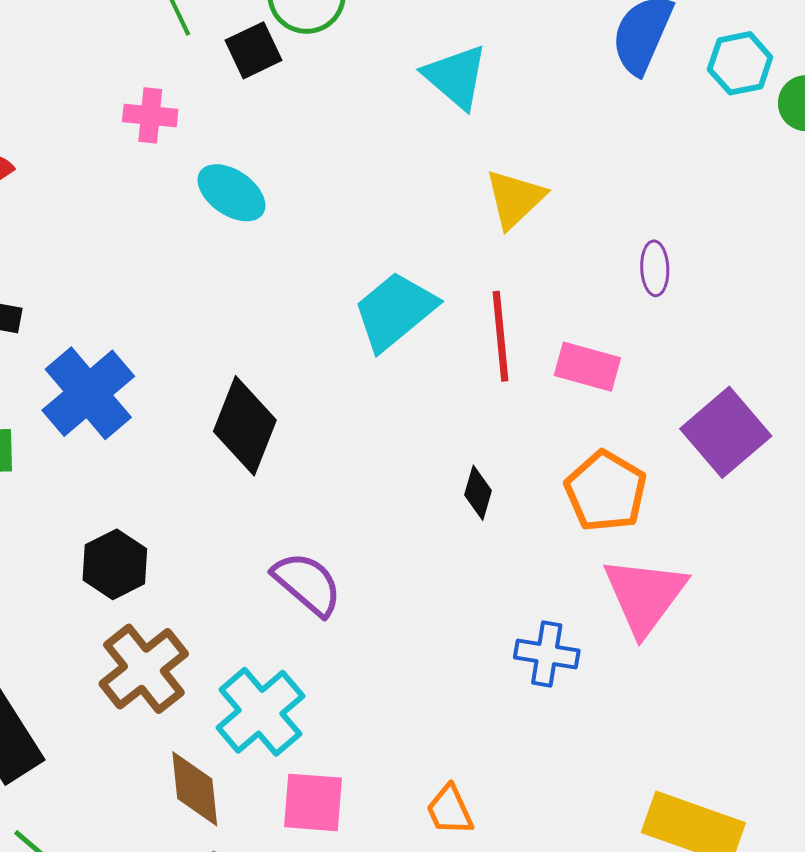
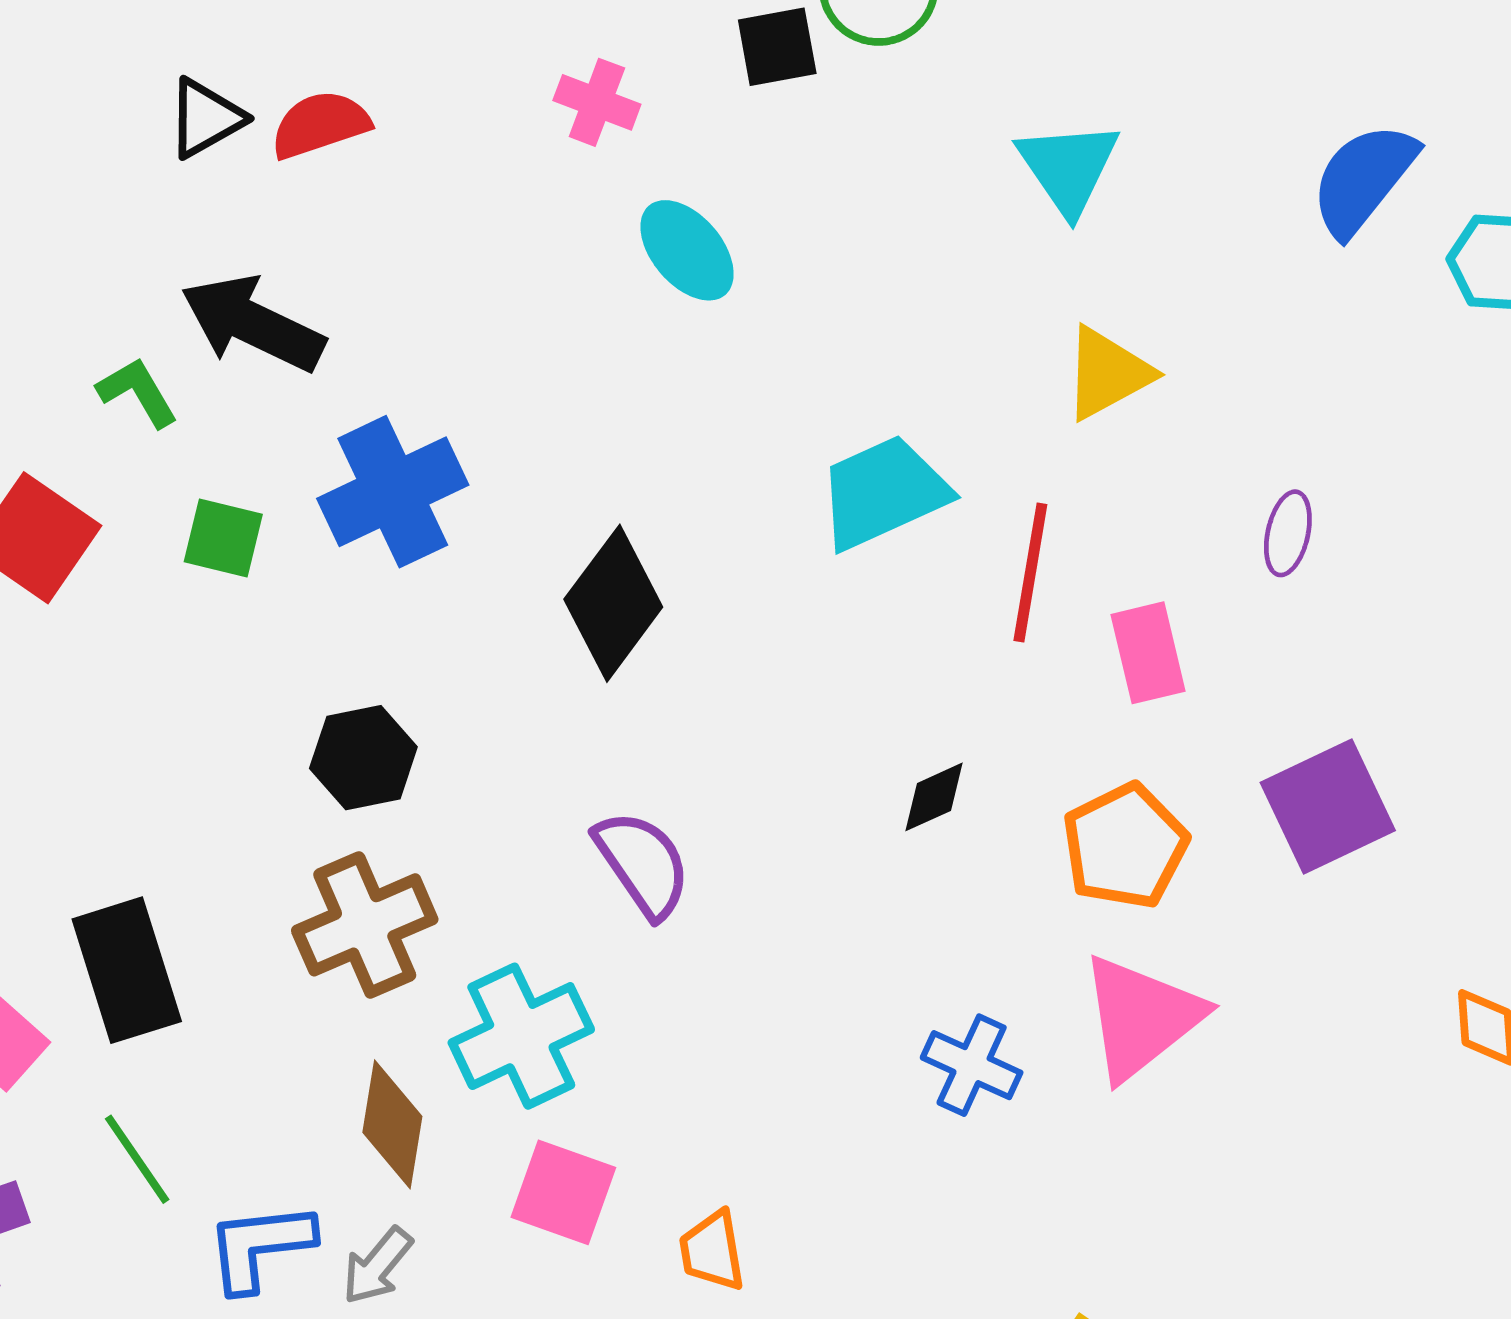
pink rectangle: (587, 367) -> (1148, 653), turned 46
black diamond: (478, 493) -> (934, 797), turned 34
orange trapezoid: (450, 810) -> (712, 1251), moved

